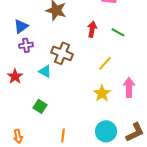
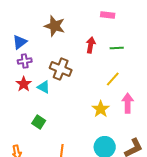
green line: (118, 32) -> (117, 48), turned -32
yellow line: (105, 63) -> (113, 79), moved
red star: (15, 76) -> (24, 84), moved

